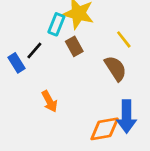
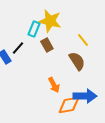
orange arrow: (50, 101) -> (54, 85), moved
blue arrow: (127, 116) -> (85, 96), turned -90

